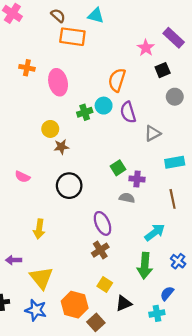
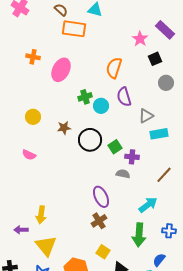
pink ellipse: (58, 82) -> (61, 70), turned 40
cyan circle: (104, 106) -> (101, 106), moved
yellow circle: (50, 129) -> (33, 117), moved
cyan rectangle: (175, 162) -> (159, 134), moved
black circle: (69, 186) -> (90, 140), moved
brown line: (173, 199) -> (164, 175), turned 54
yellow arrow: (39, 229) -> (41, 215), moved
blue cross: (178, 261) -> (169, 231), turned -32

